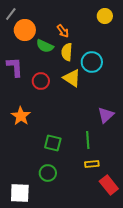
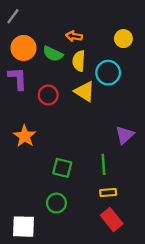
yellow circle: (105, 16) -> (123, 39), moved
orange circle: (25, 30) -> (24, 48), moved
orange arrow: (63, 31) -> (74, 36), turned 136
red rectangle: (109, 185) -> (112, 220), moved

